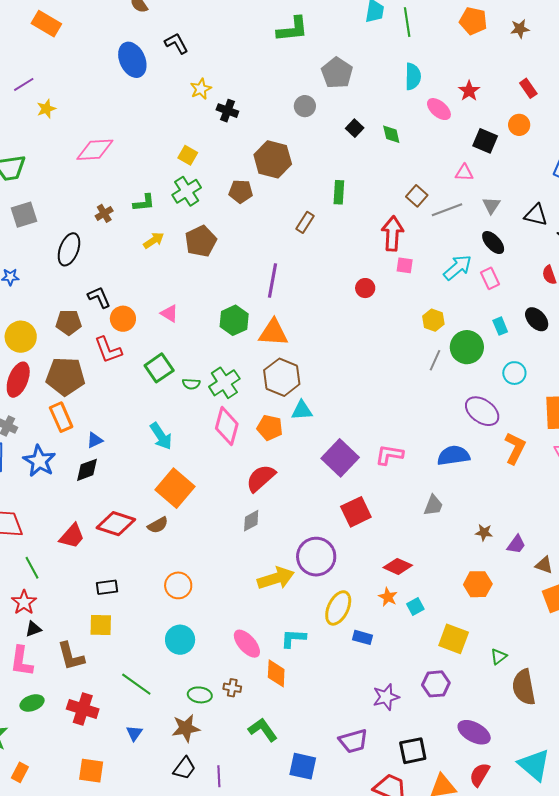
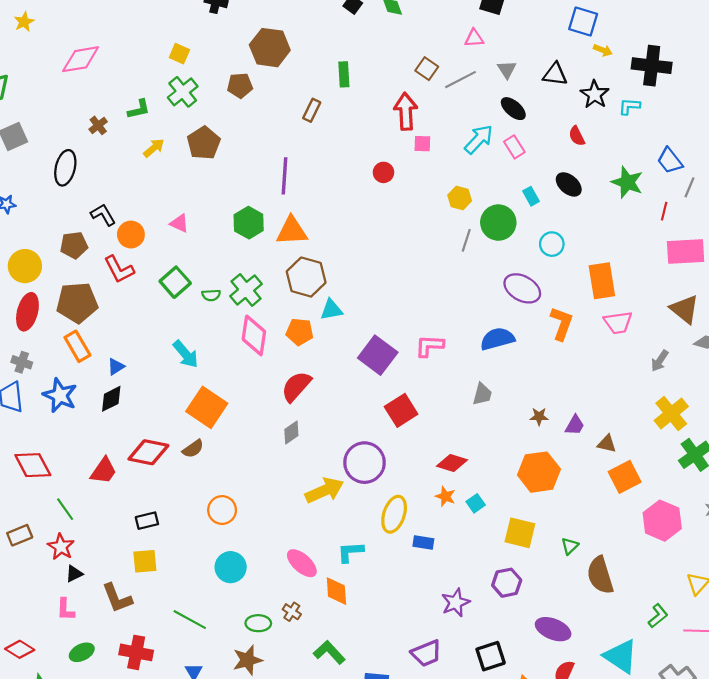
orange hexagon: (478, 584) -> (539, 472), size x1.4
pink L-shape: (21, 661) -> (65, 609), size x0.7
brown cross: (232, 688) -> (292, 612), turned 30

